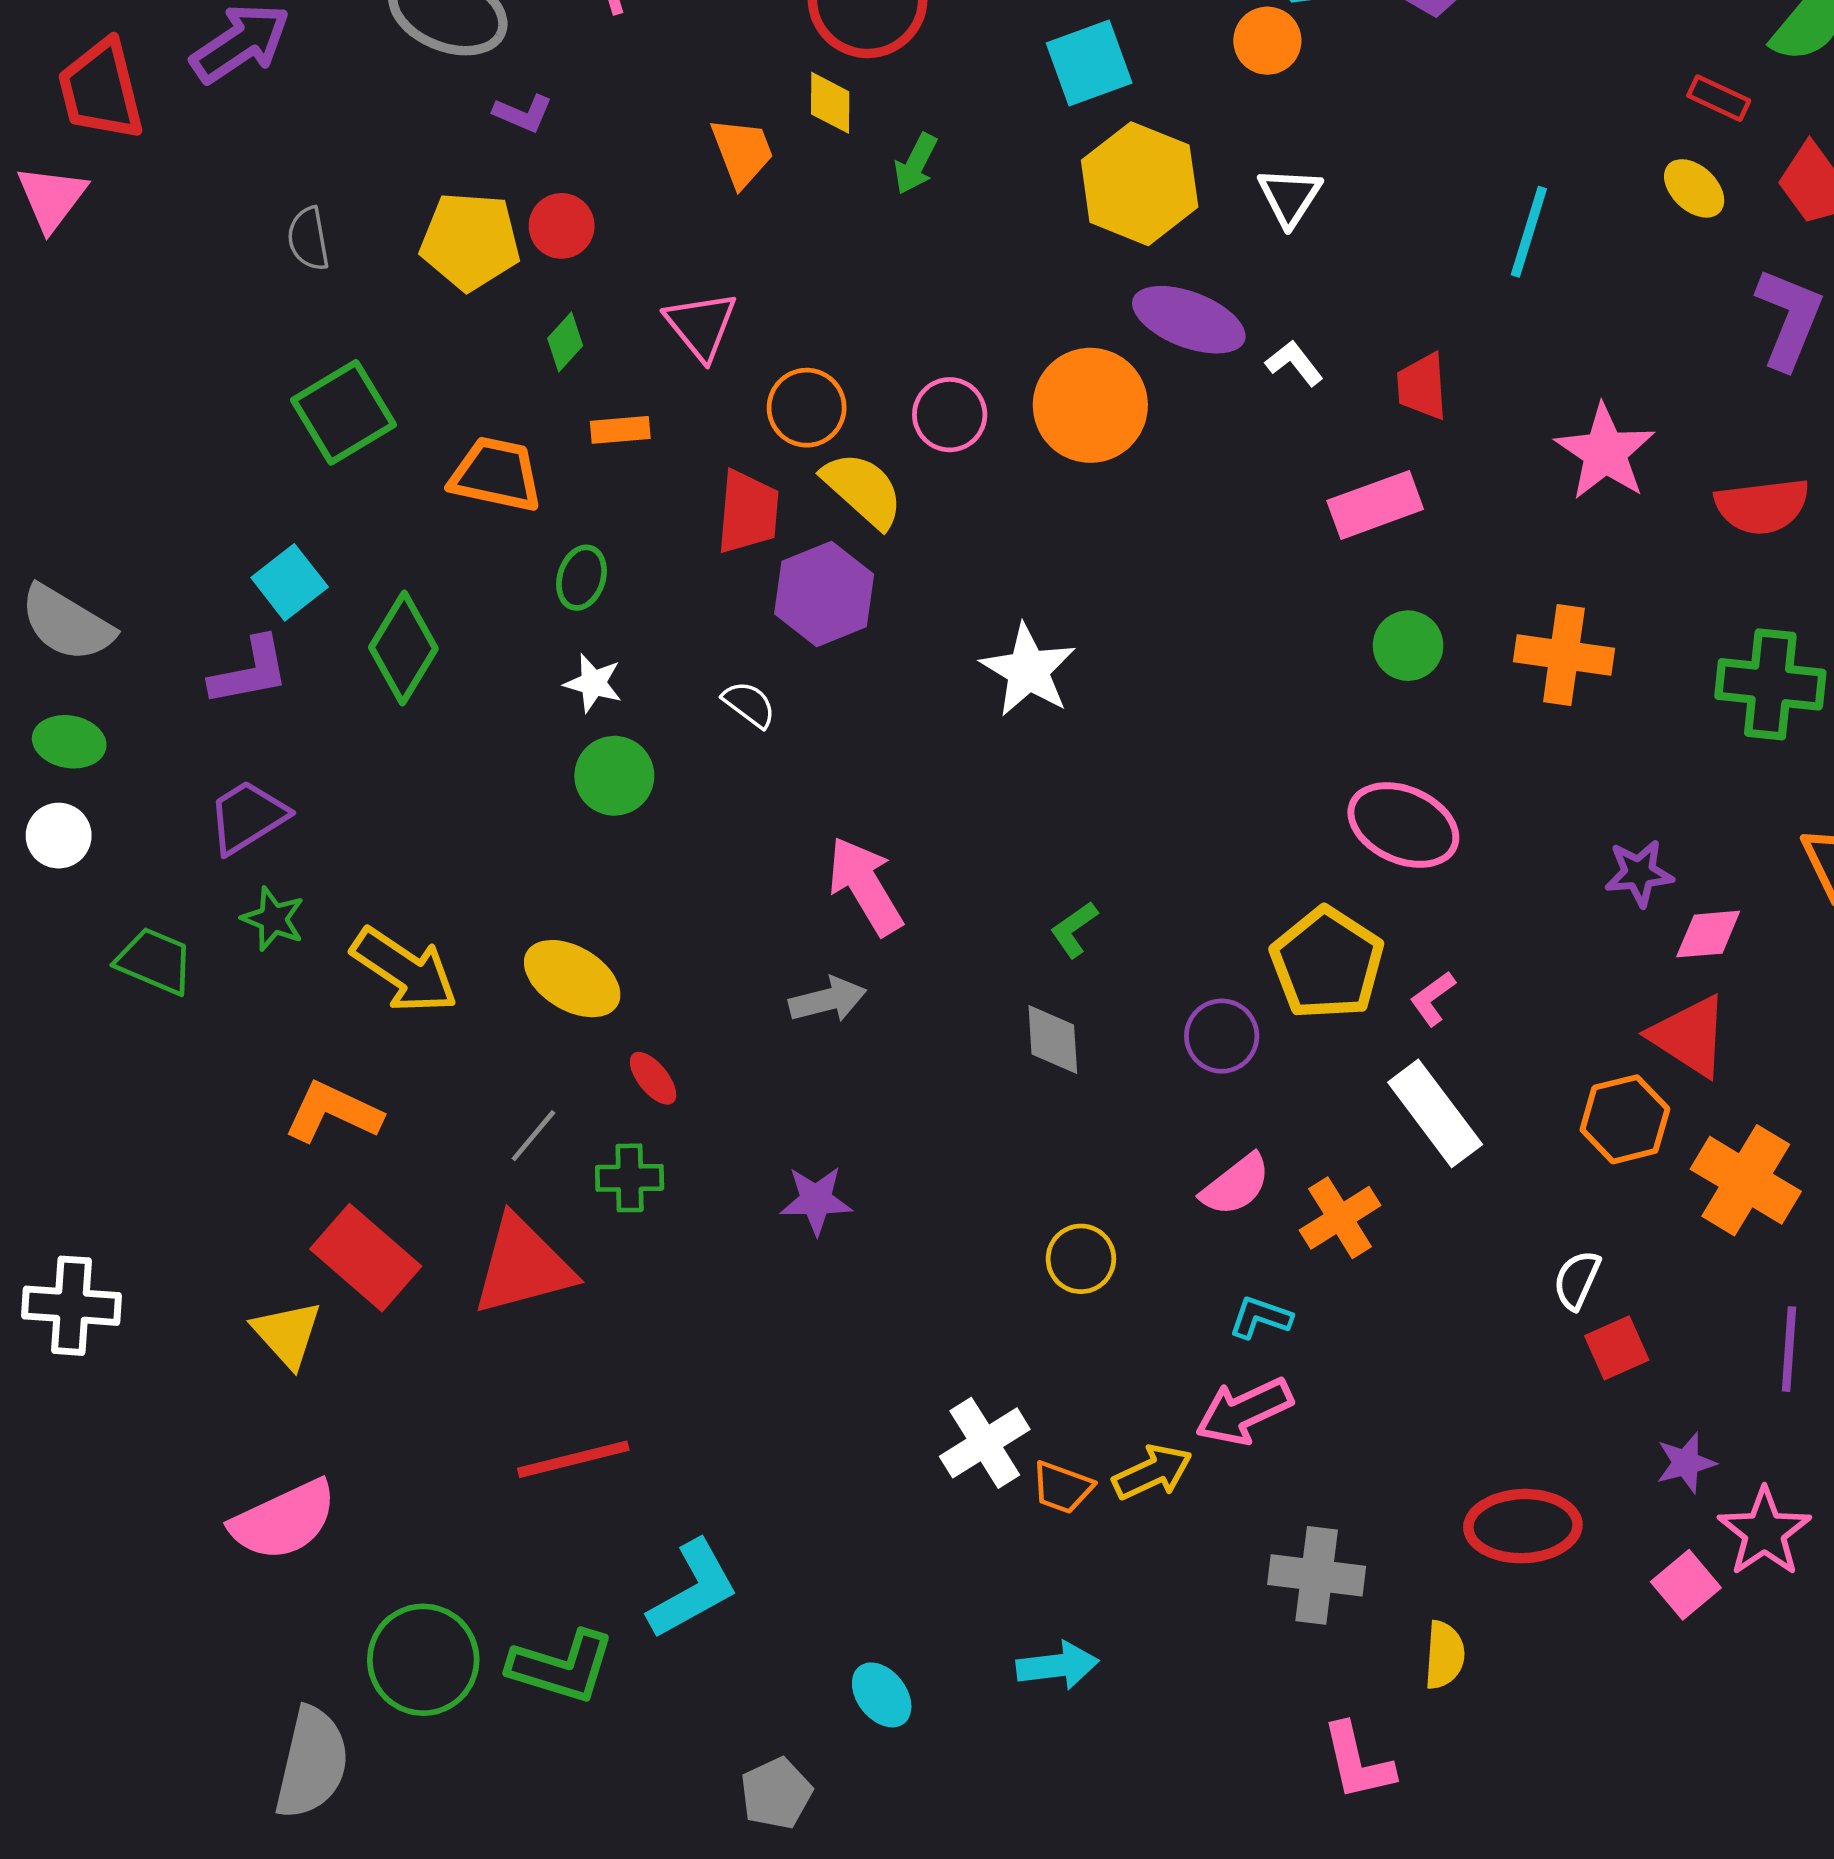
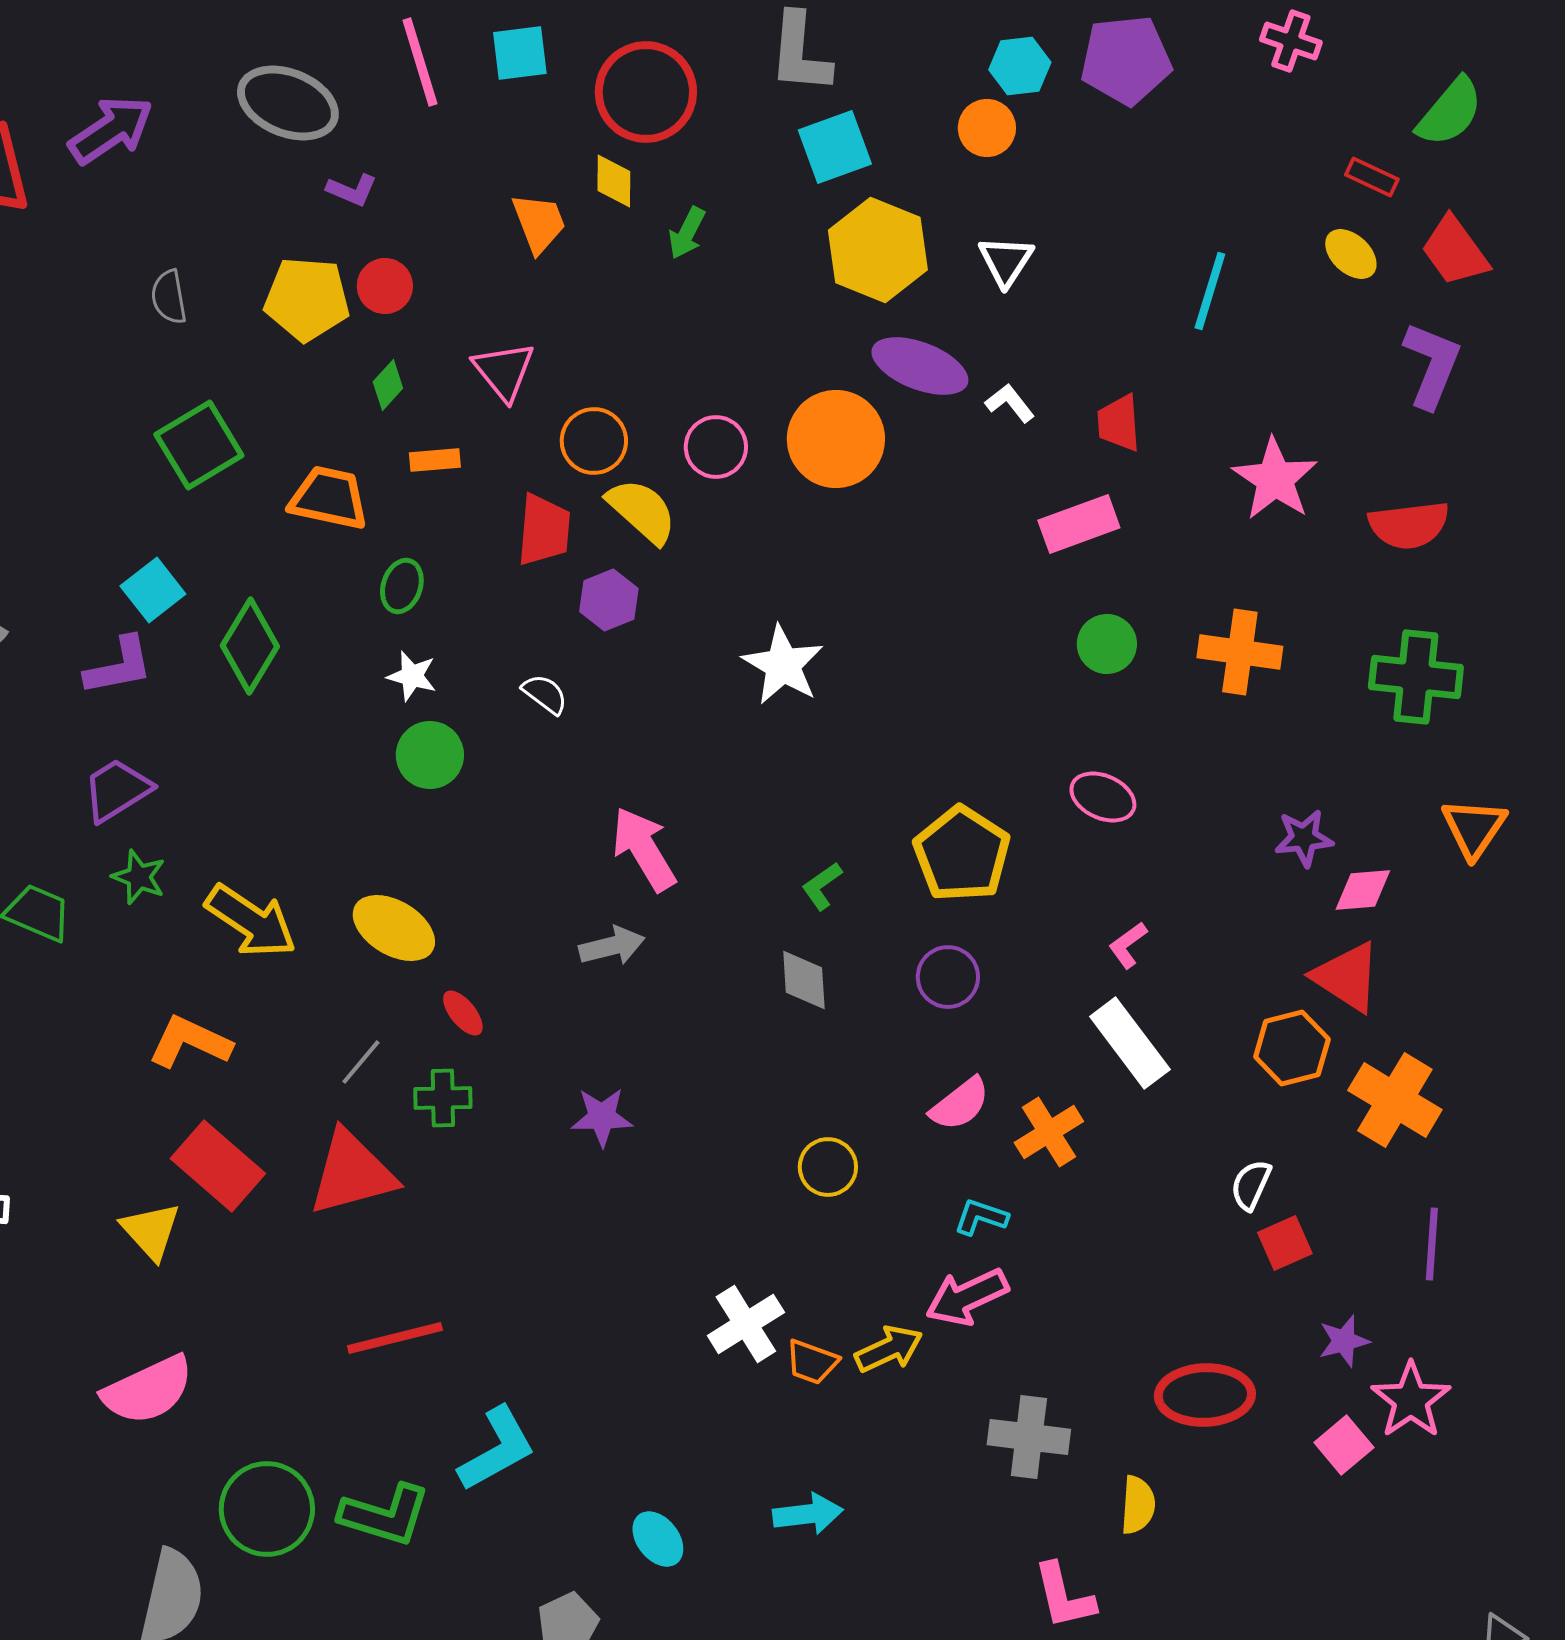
purple hexagon: (824, 594) -> (609, 600), size x0.7
pink ellipse: (1403, 825) -> (1103, 797), size x0.7
yellow pentagon: (1327, 963) -> (962, 854), moved

